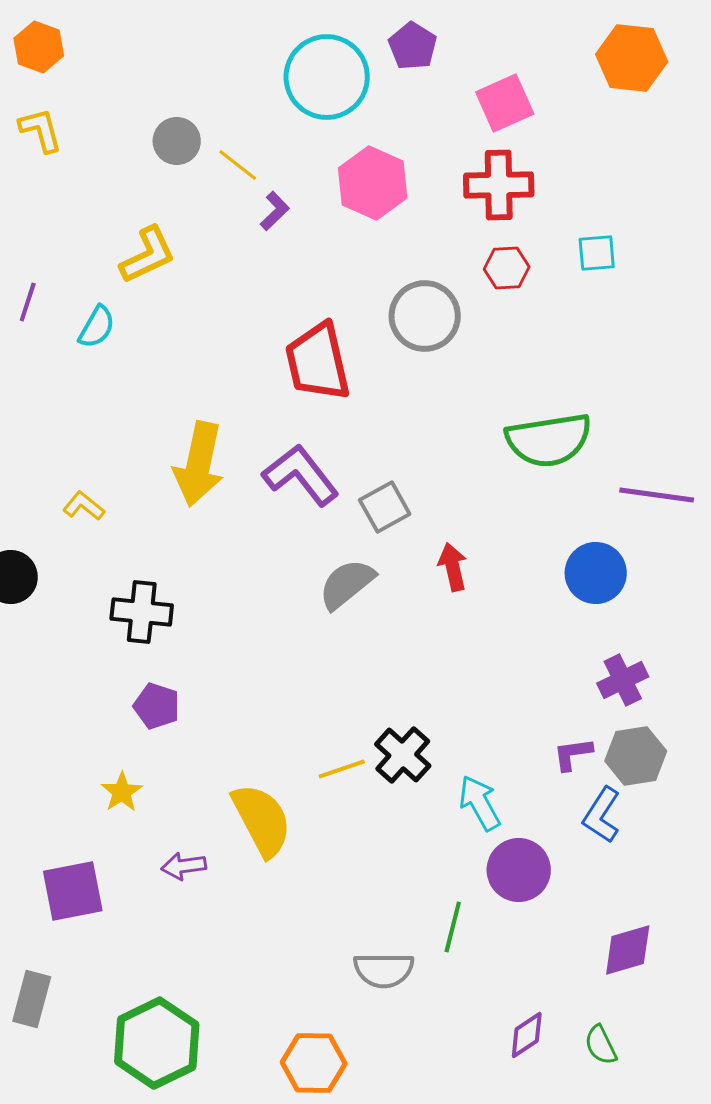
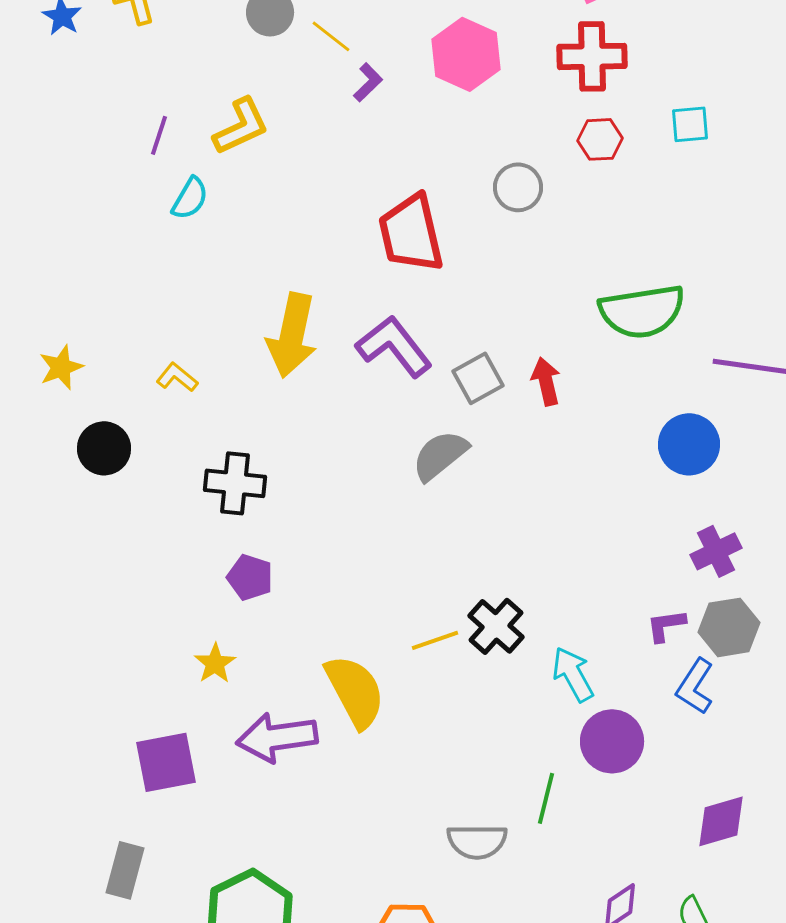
purple line: (28, 302) -> (159, 135), moved
gray circle: (425, 316) -> (518, 187), size x0.7
red arrow: (453, 567) -> (546, 381), moved
purple arrow: (184, 866) -> (277, 737), size x1.8

